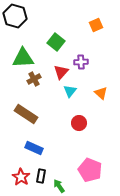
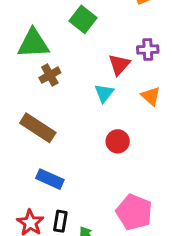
purple cross: (81, 62) -> (148, 49), moved
red triangle: (61, 72) -> (119, 65), moved

